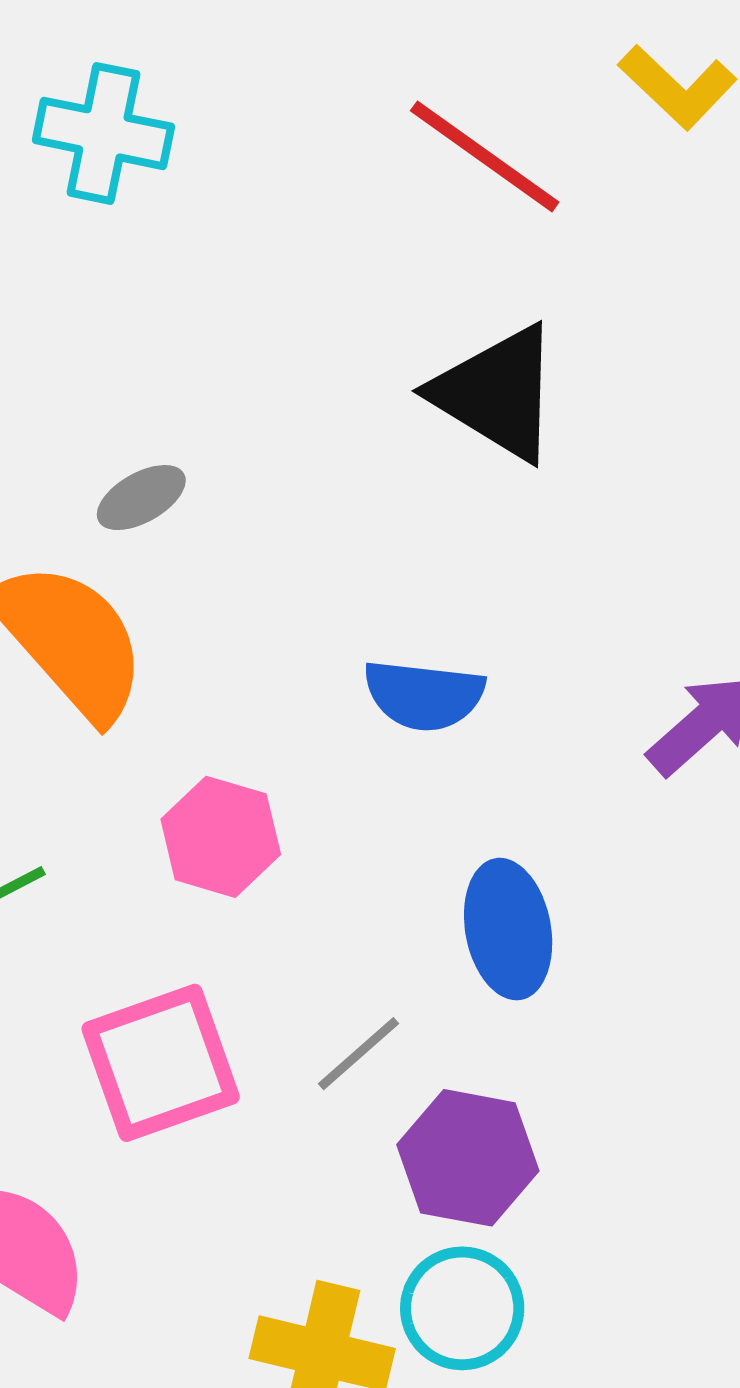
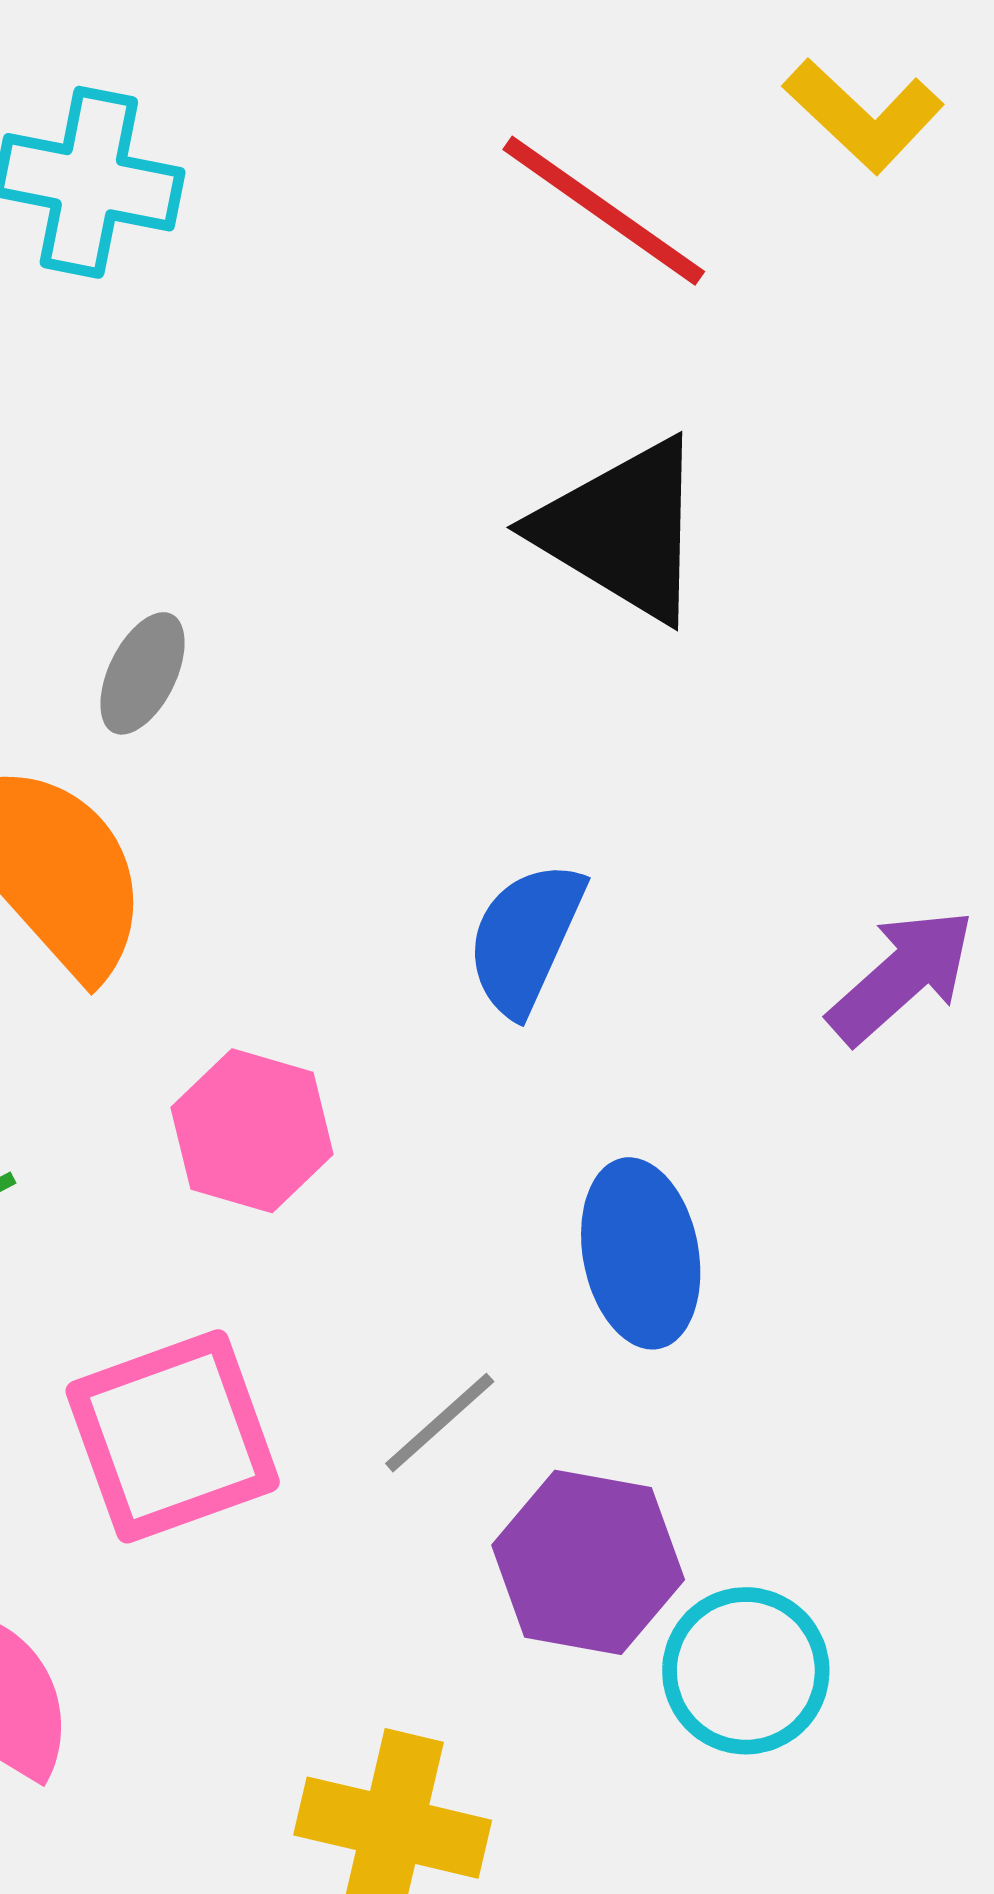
gray ellipse: (141, 498) -> (142, 673), turned -34
blue semicircle: (424, 695) -> (525, 938), turned 108
cyan circle: (462, 1308) -> (746, 1671), moved

